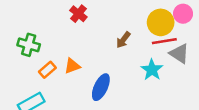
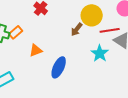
yellow circle: (161, 22) -> (92, 15), moved
orange rectangle: (47, 70) -> (16, 32), moved

